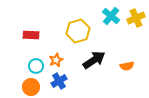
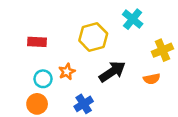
yellow cross: (136, 18) -> (162, 50), moved
blue cross: (59, 81) -> (84, 104), moved

